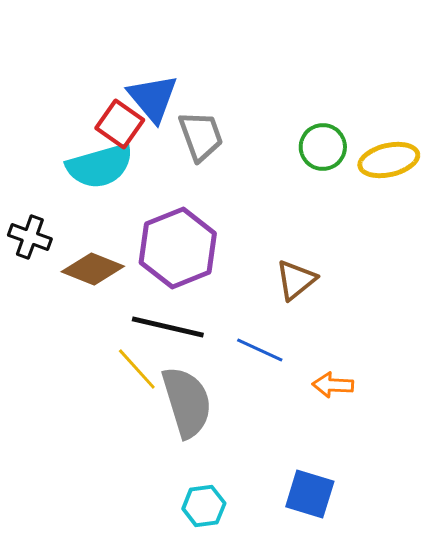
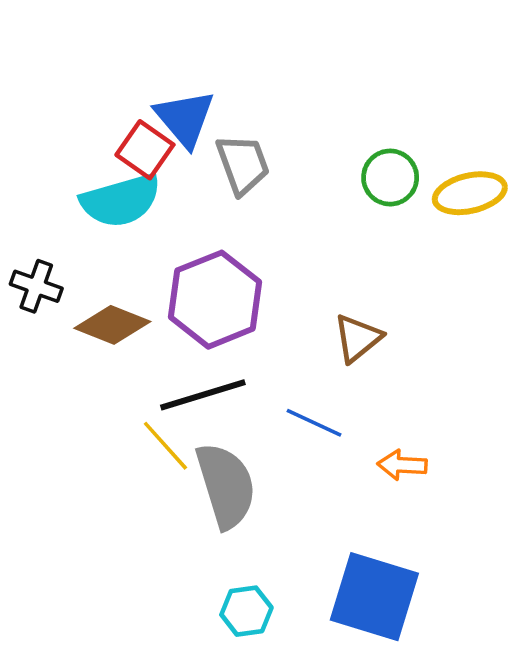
black line: (168, 327) -> (203, 395), turned -30
blue square: (310, 494) -> (374, 597), size x1.5

